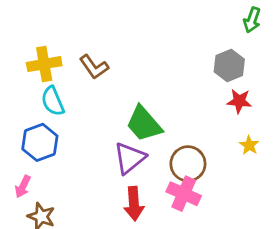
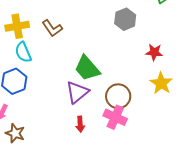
gray hexagon: (229, 66) -> (125, 19), moved
yellow star: (249, 145) -> (161, 83), size x1.6
red arrow: (134, 204) -> (80, 124), size x0.7

